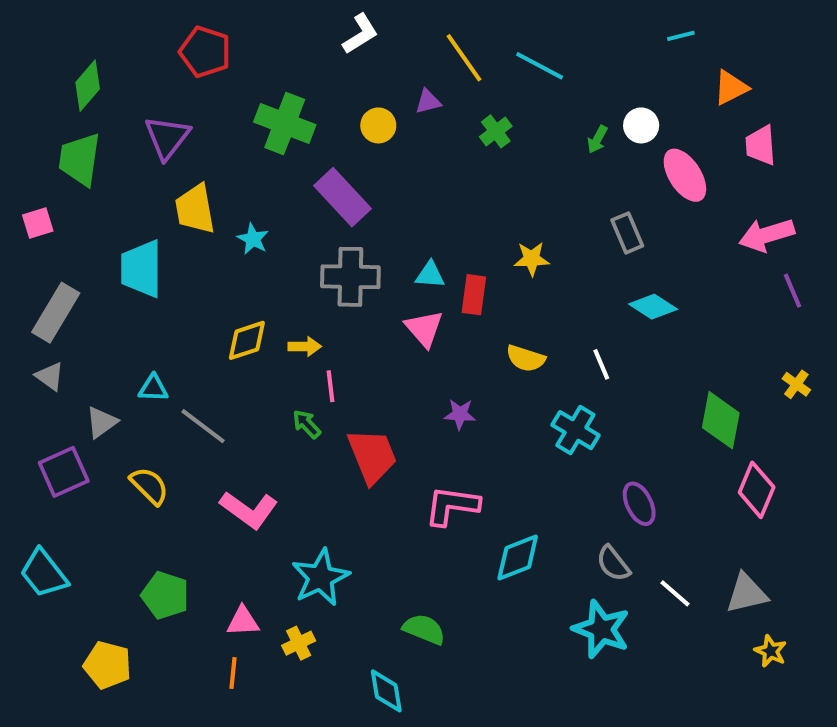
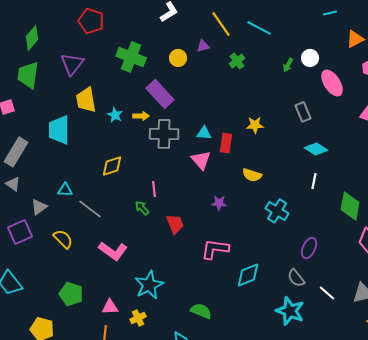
yellow arrow: (305, 346) -> (141, 116), moved
white line: (601, 364) -> (314, 181), moved, turned 35
red trapezoid: (372, 456) -> (175, 224), size x0.7
purple ellipse: (639, 504) -> (309, 248), turned 50

